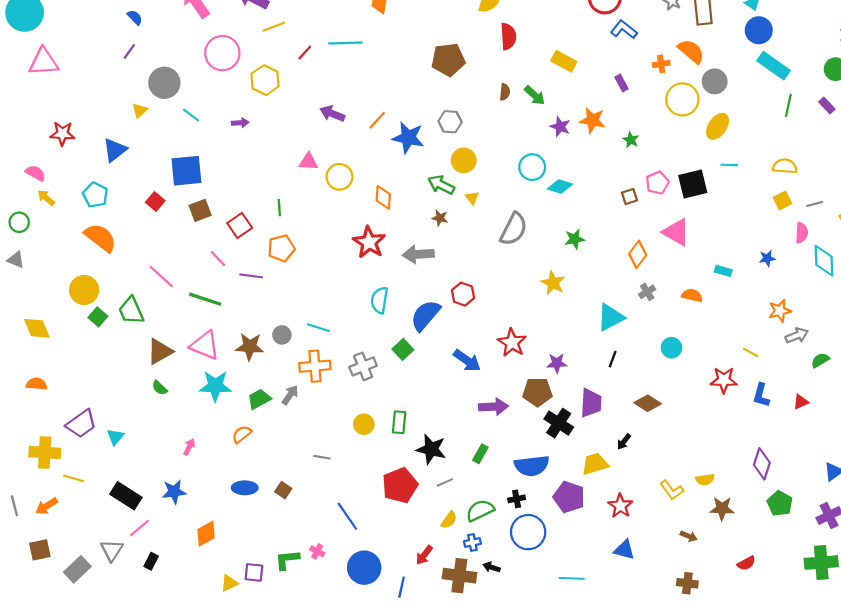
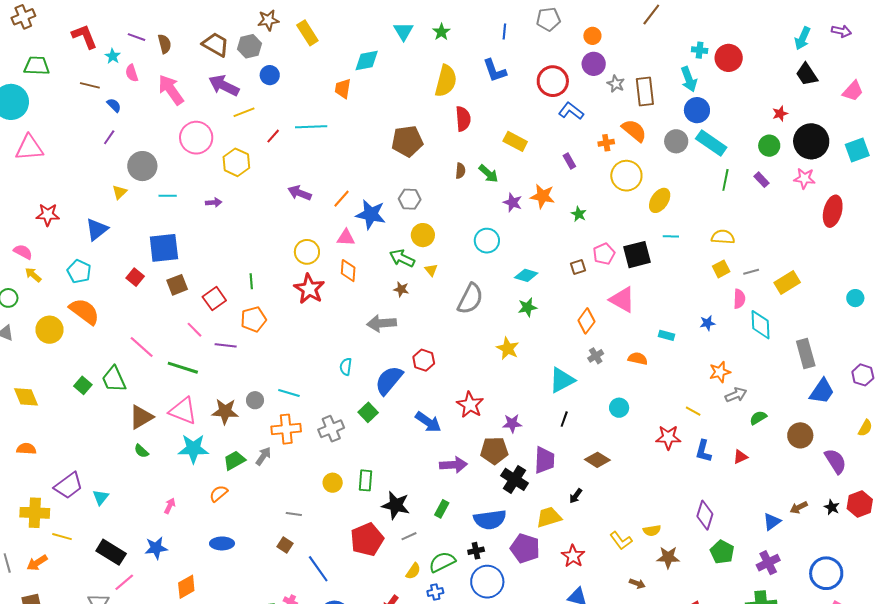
gray circle: (715, 81) -> (676, 141), moved
cyan line: (191, 115) -> (168, 196), turned -36
pink triangle: (309, 162) -> (346, 238), moved
cyan diamond: (560, 187) -> (526, 275), moved
red star: (369, 242) -> (309, 289), moved
yellow circle: (84, 290) -> (50, 330), moved
cyan semicircle: (379, 300) -> (346, 367), size x0.7
brown square: (283, 490) -> (285, 545), moved

